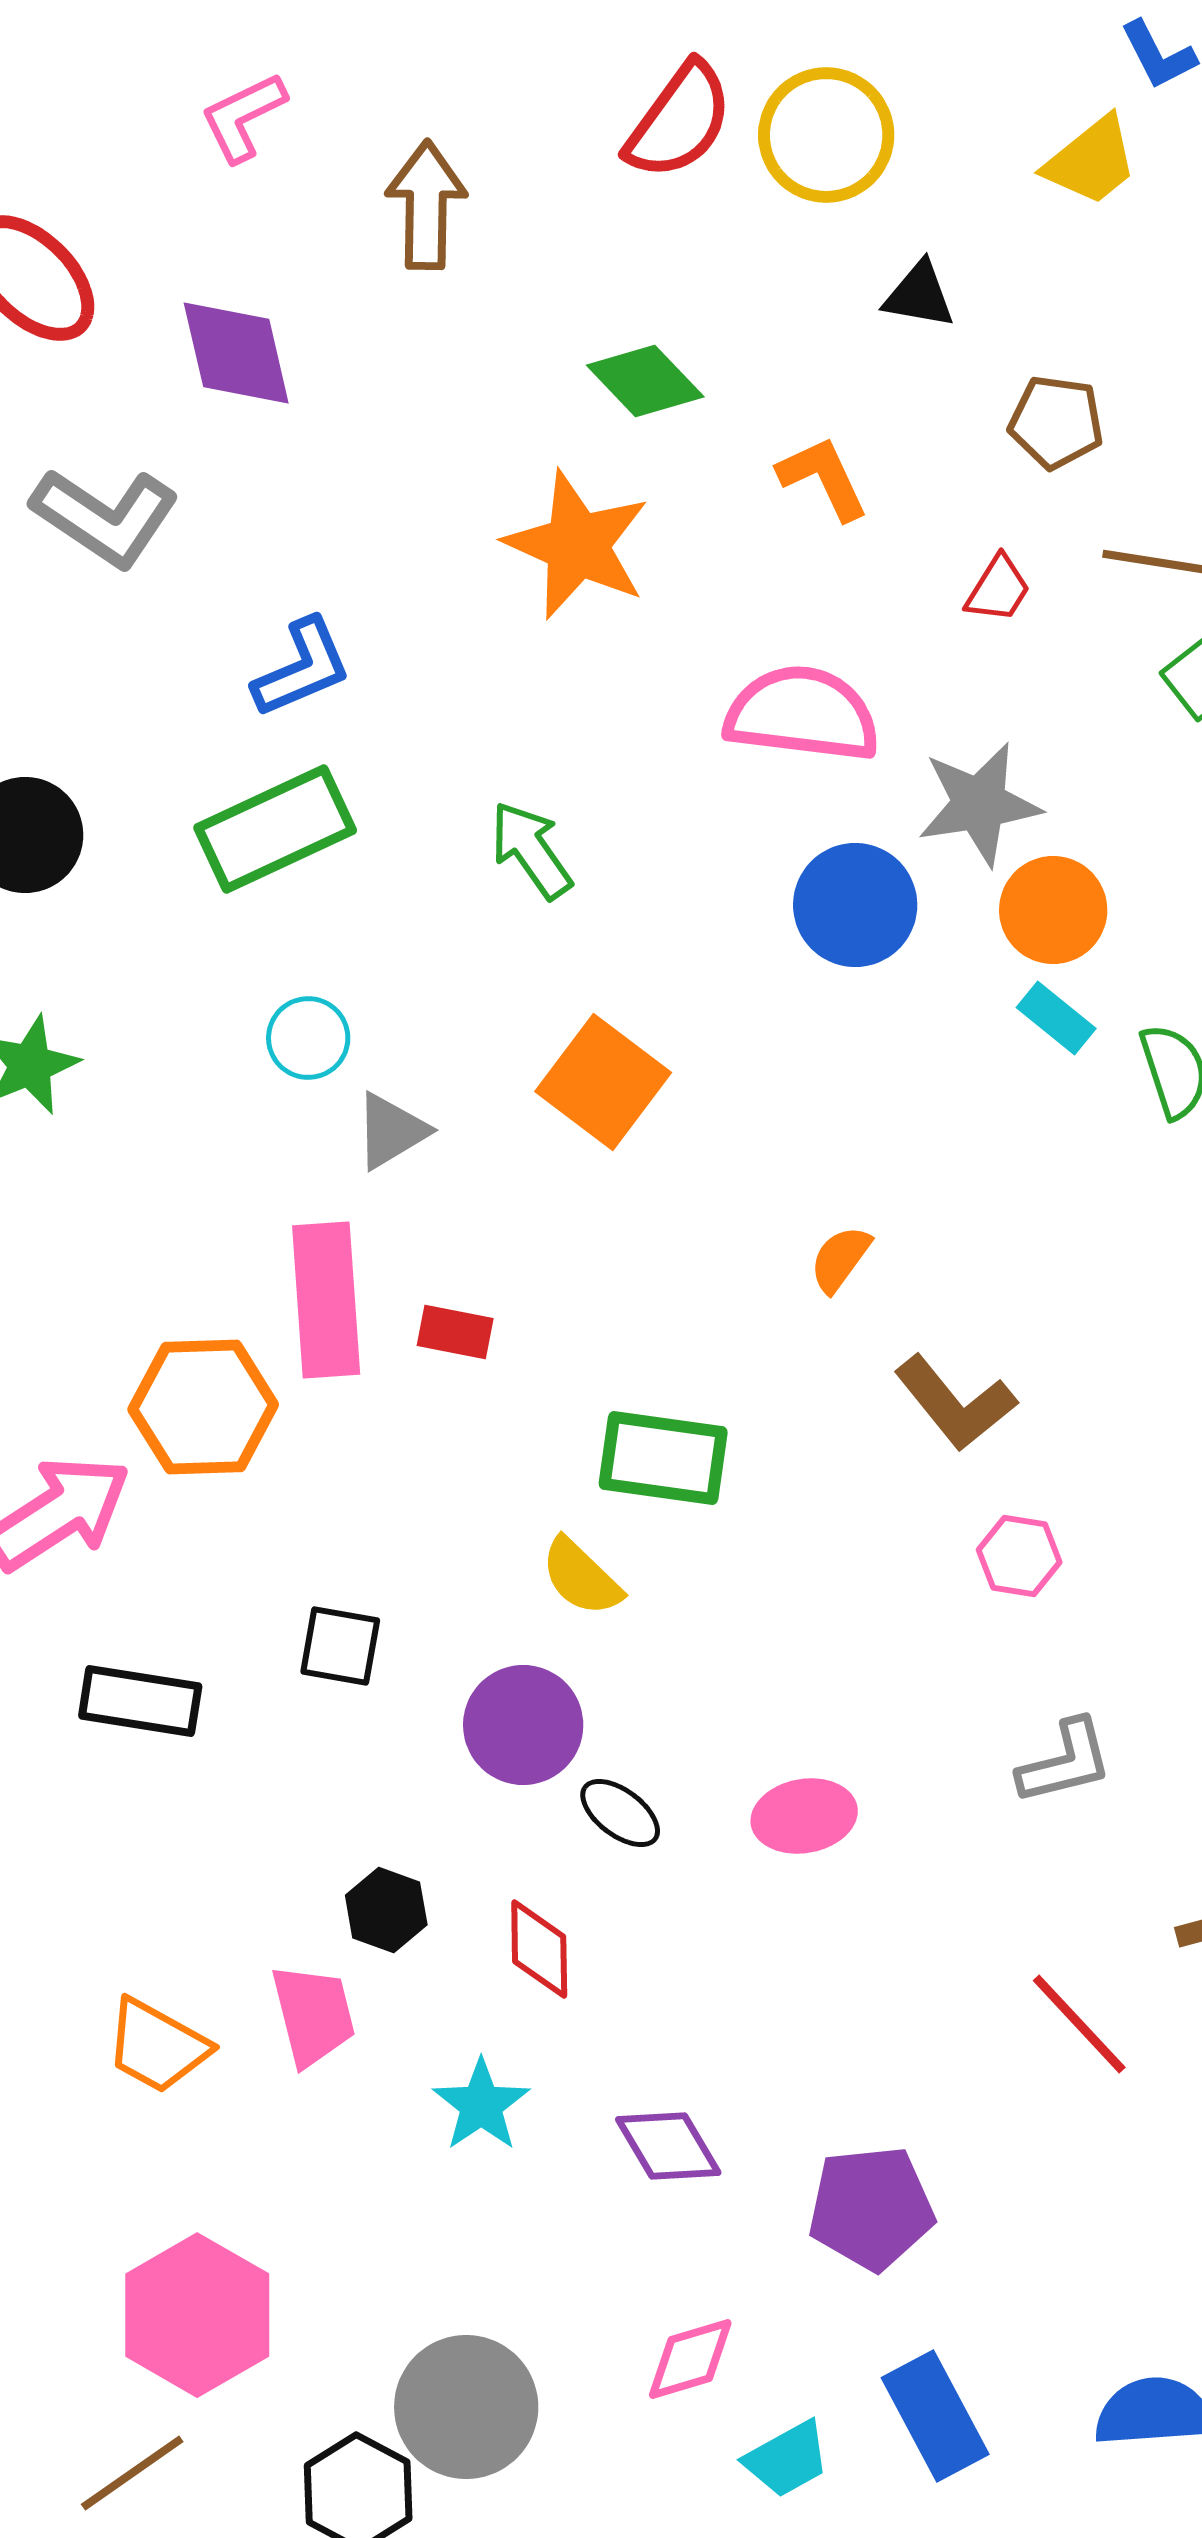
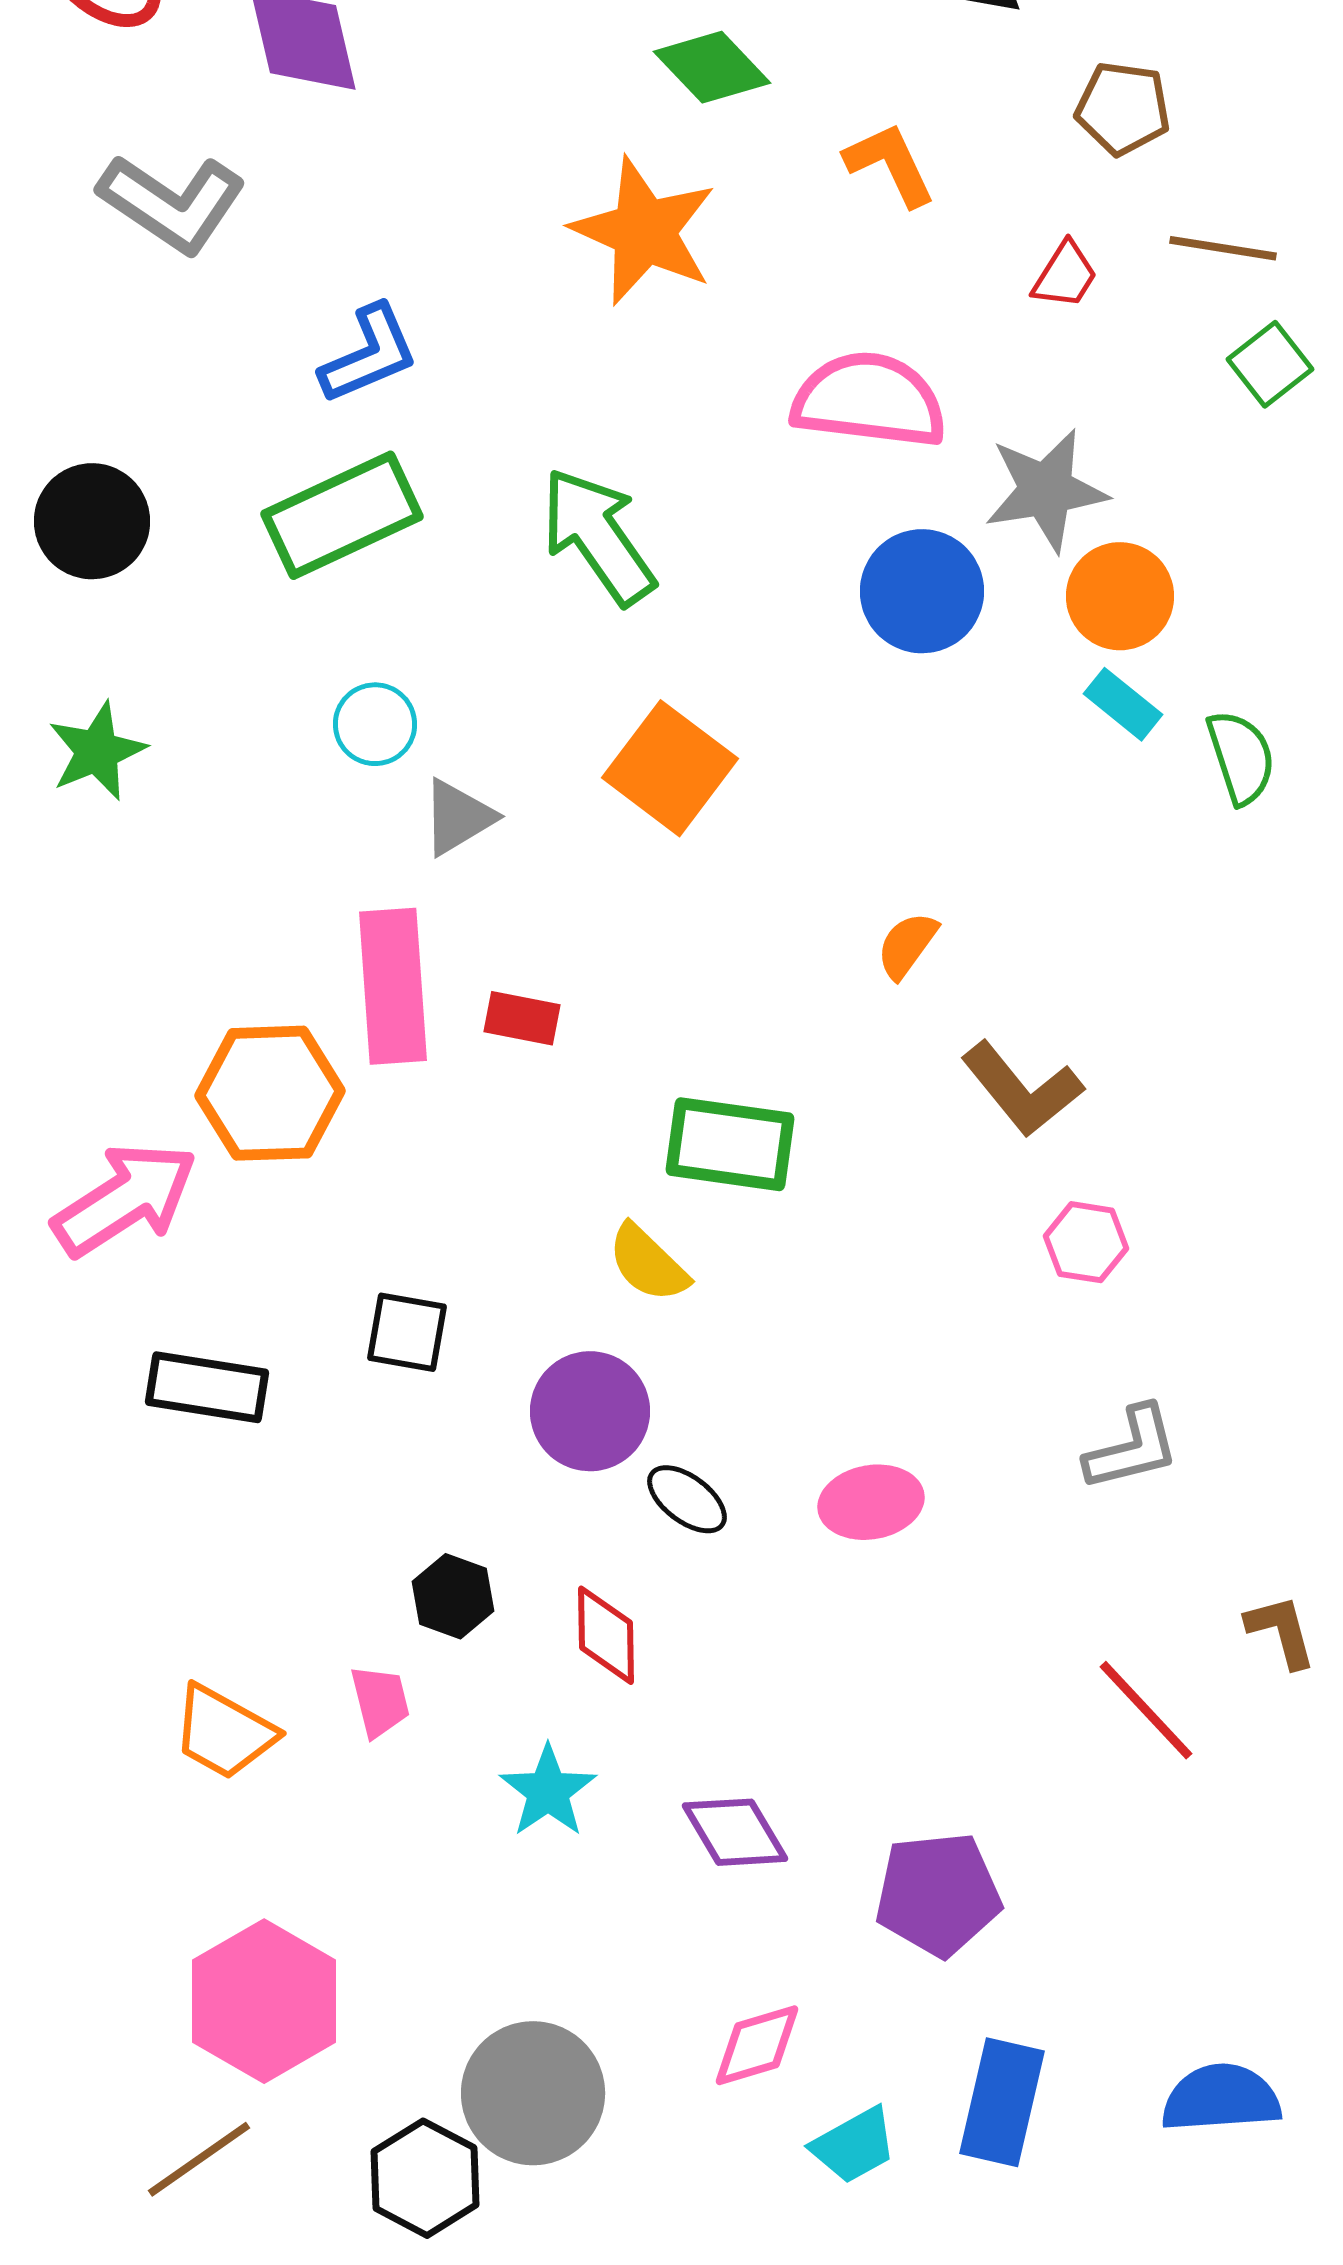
green arrow: (531, 850) -> (598, 536), size x1.4
pink trapezoid: (313, 2015) -> (380, 1701), size x0.7
blue rectangle: (935, 2416) -> (1002, 2102), turned 41

